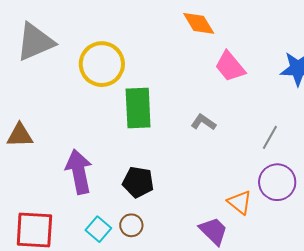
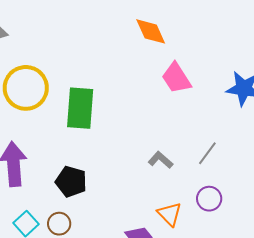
yellow circle: (102, 64) -> (26, 88), moved
gray L-shape: (203, 122) -> (161, 160), moved
purple circle: (277, 182) -> (209, 199), size x0.7

